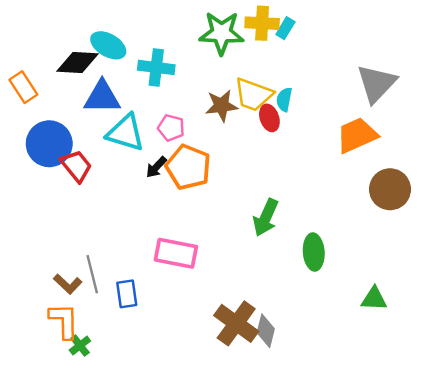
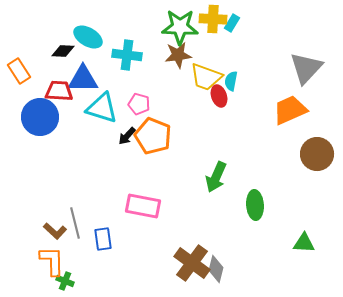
black diamond: (78, 63) -> (63, 51), size x0.7
brown star: (221, 106) -> (178, 55), moved
red trapezoid: (76, 166) -> (59, 91), moved, turned -48
green cross: (80, 346) -> (65, 281), turned -30

